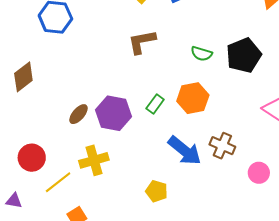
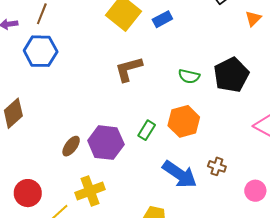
brown cross: (222, 146) -> (217, 166), size x0.7

